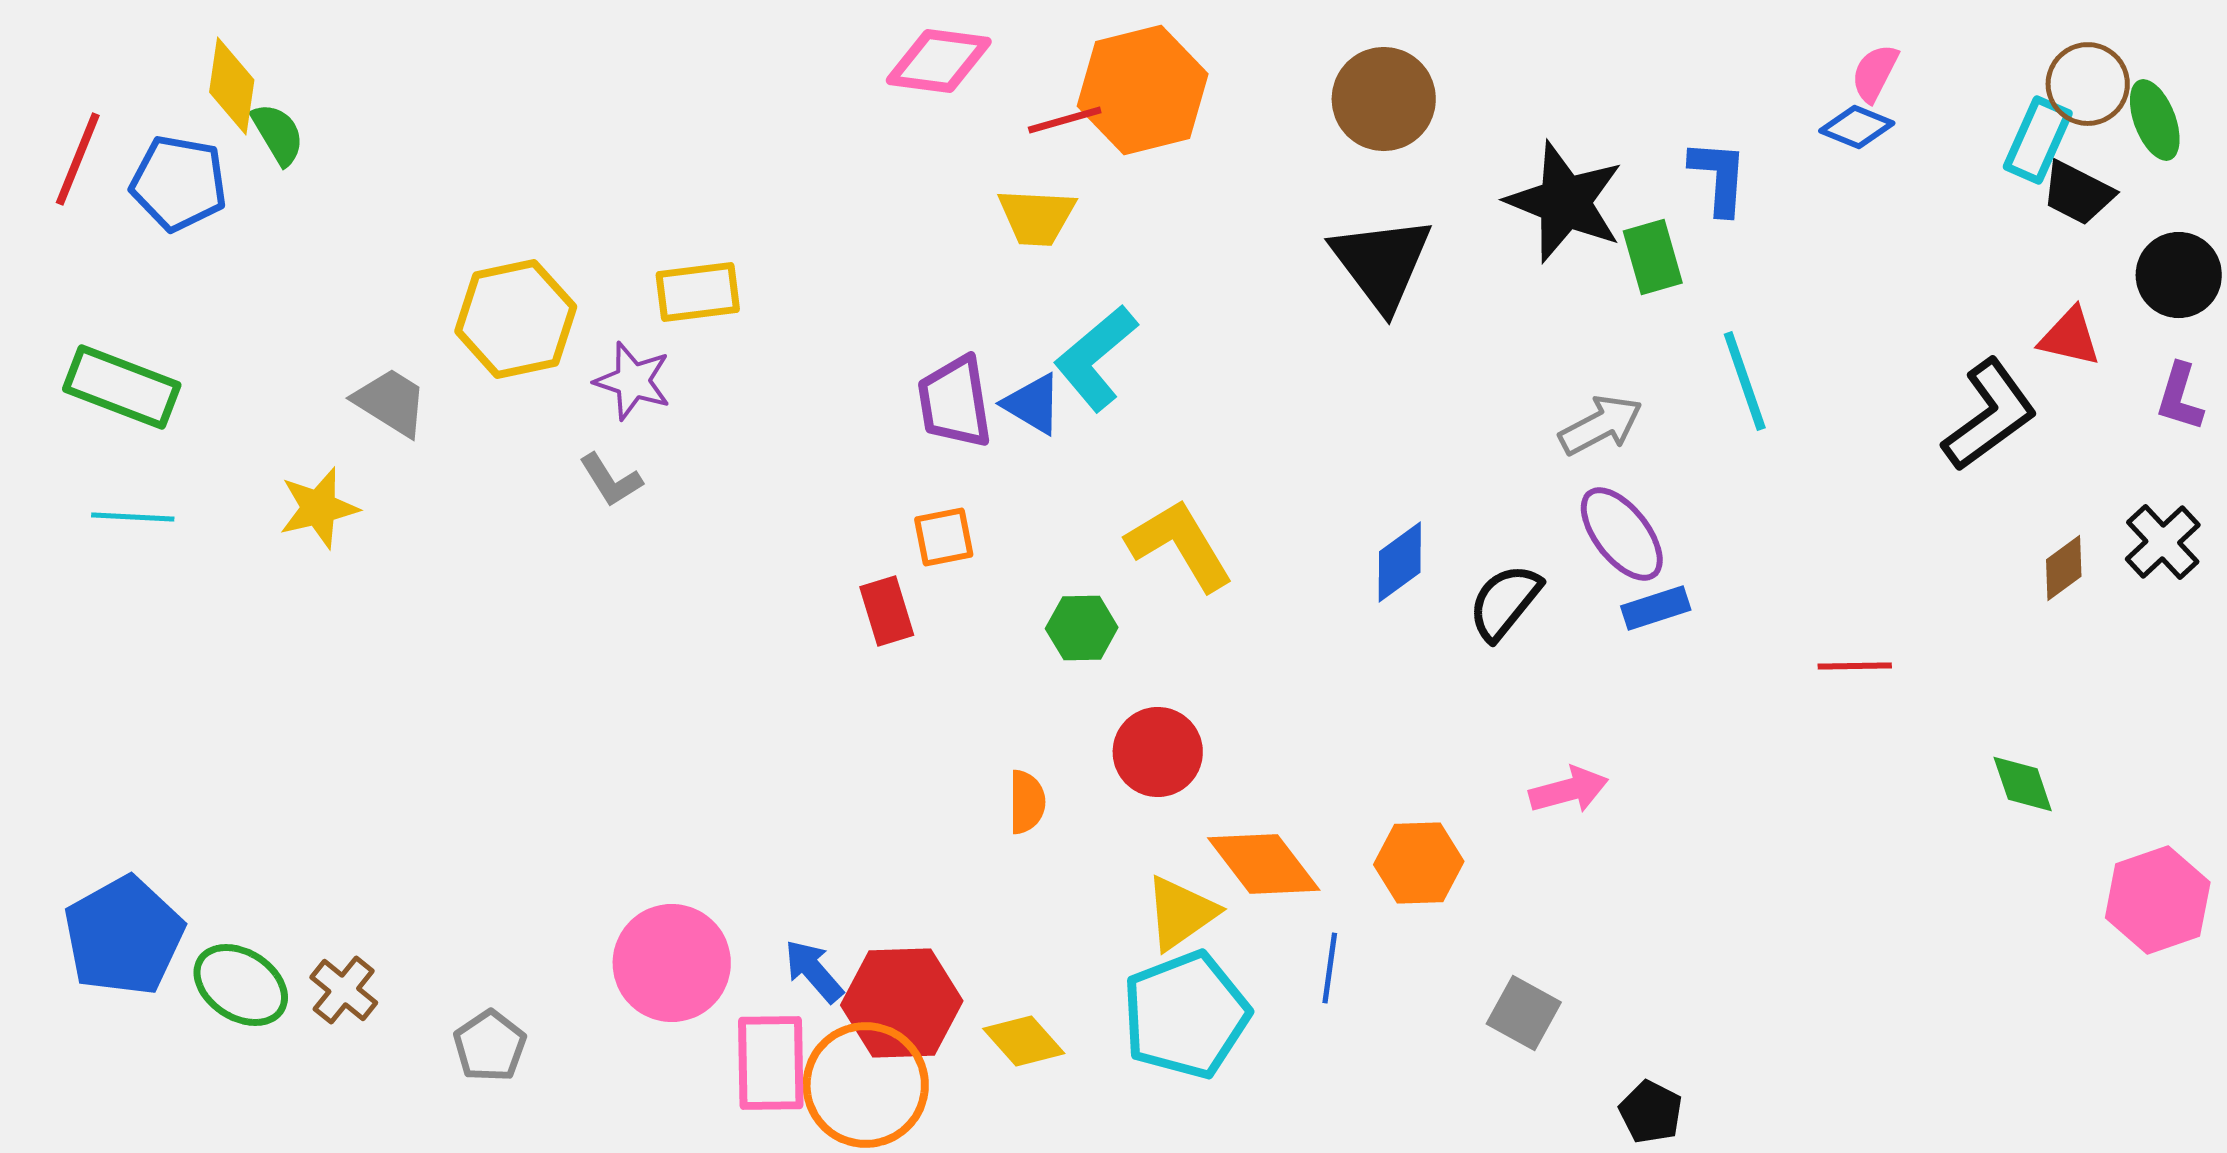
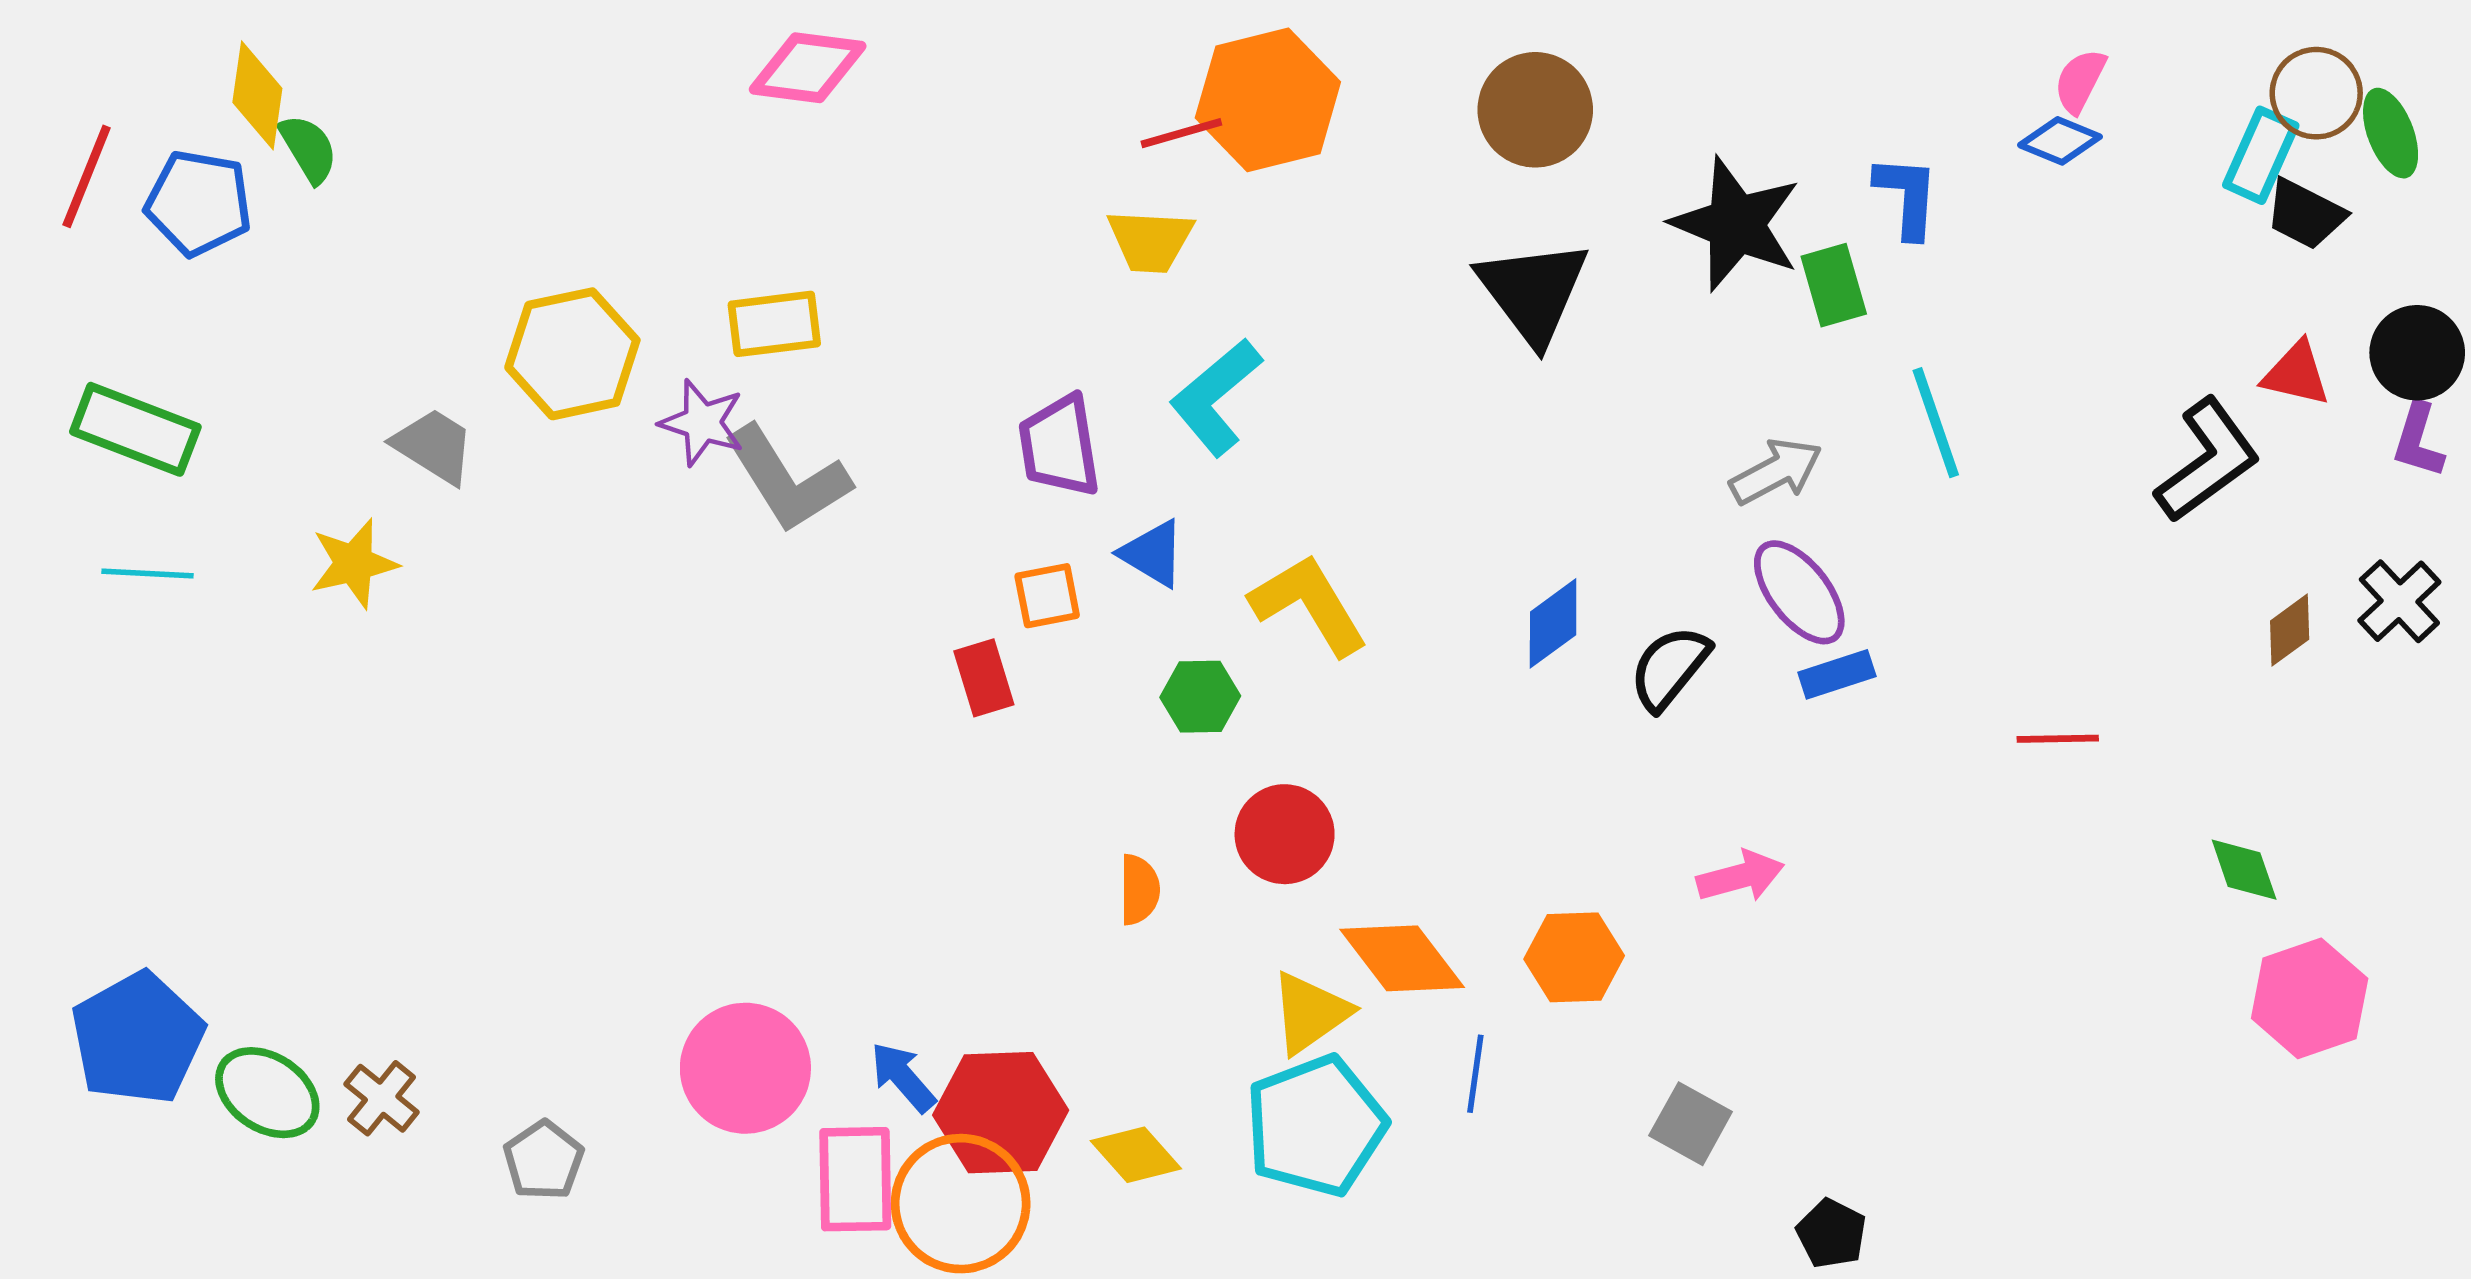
pink diamond: (939, 61) -> (808, 68), moved
black circle: (2179, 275) -> (2417, 353), moved
blue triangle: (1033, 404) -> (1153, 554), moved
gray L-shape: (611, 480) -> (788, 479), moved, size x1.8
pink hexagon: (2158, 900) -> (2310, 998), moved

